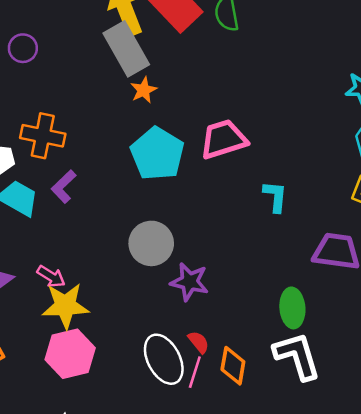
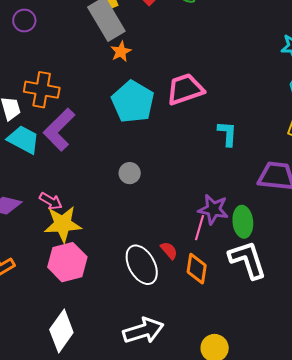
purple L-shape: (64, 187) -> (59, 130), size x1.6
gray circle: (151, 243) -> (130, 173), size x0.6
purple star: (189, 282) -> (213, 209), moved
pink line: (195, 372) -> (200, 228), moved

